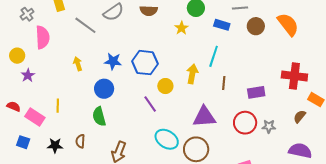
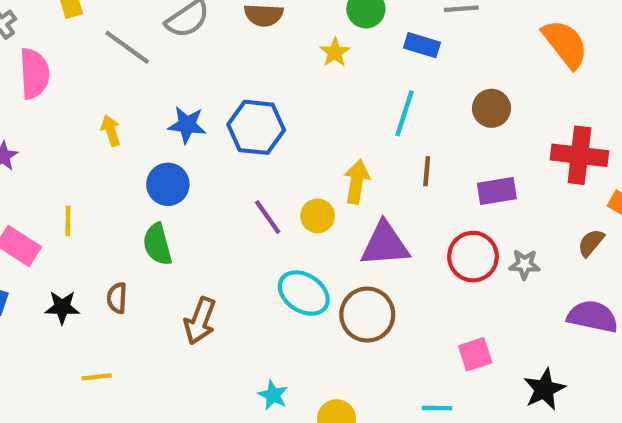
brown circle: (256, 26) -> (492, 108), moved
yellow arrow: (192, 74) -> (357, 182), moved
yellow circle: (165, 86) -> (317, 216), moved

